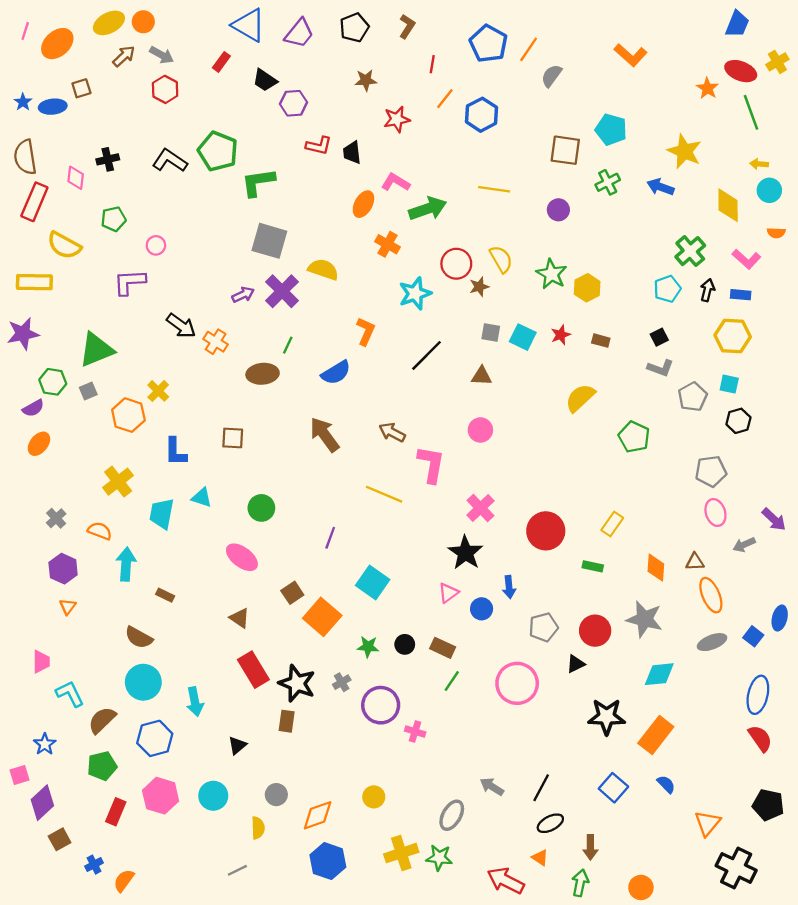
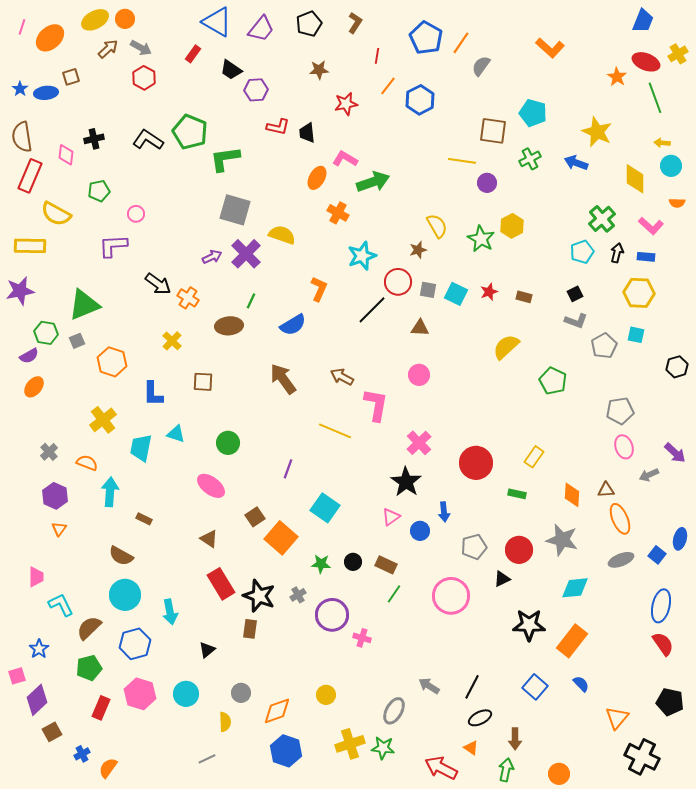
yellow line: (494, 189) -> (462, 161), moved
red circle: (456, 264) -> (398, 282), moved
yellow hexagon: (587, 288) -> (512, 226), moved
yellow cross: (158, 391) -> (172, 341), moved
black hexagon: (738, 421) -> (677, 367), moved

